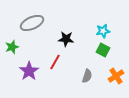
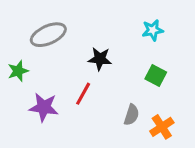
cyan star: (103, 31) -> (153, 30), moved
purple star: (29, 71) -> (44, 107), turned -30
orange cross: (116, 76) -> (162, 127), moved

